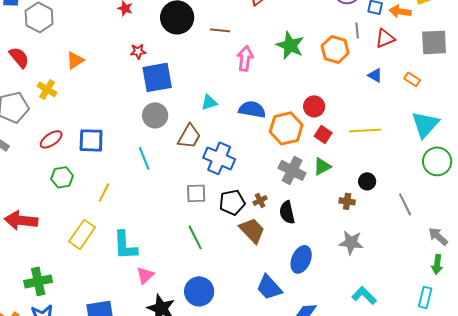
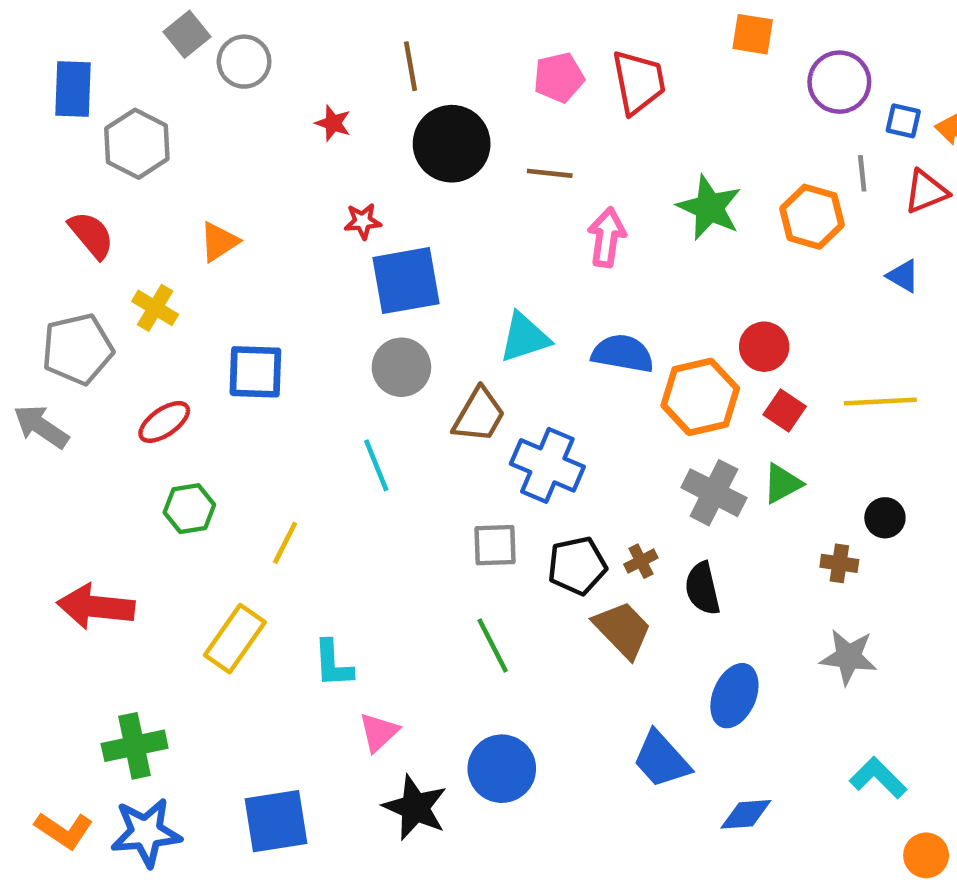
cyan triangle: (209, 102) -> (525, 338), size x1.4
blue square: (91, 140) -> (255, 372), moved
cyan L-shape: (125, 245) -> (333, 664), size x0.7

